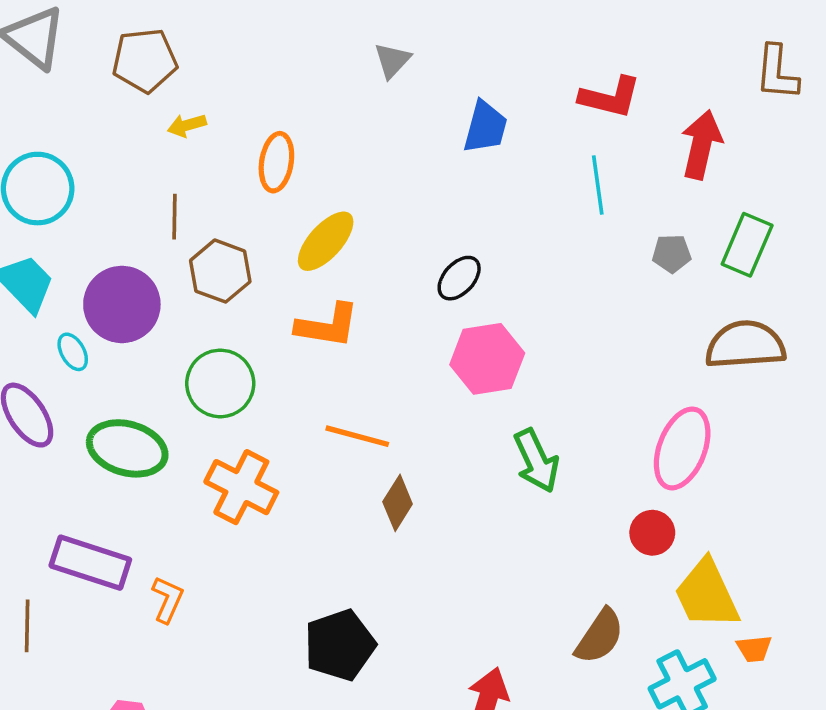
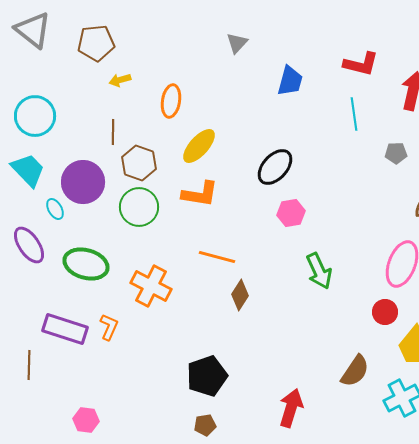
black ellipse: (459, 278) -> (275, 167), size x1.4
pink hexagon: (487, 359) -> (291, 213), size x0.7
green circle: (220, 383) -> (139, 207), moved
orange L-shape: (168, 599) -> (109, 327), moved

